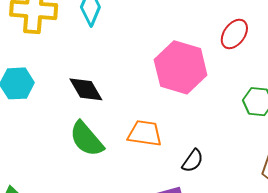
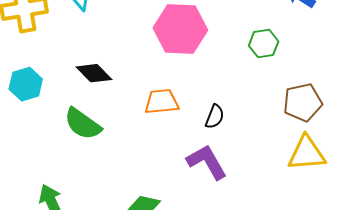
green semicircle: (86, 139) -> (83, 124), moved

